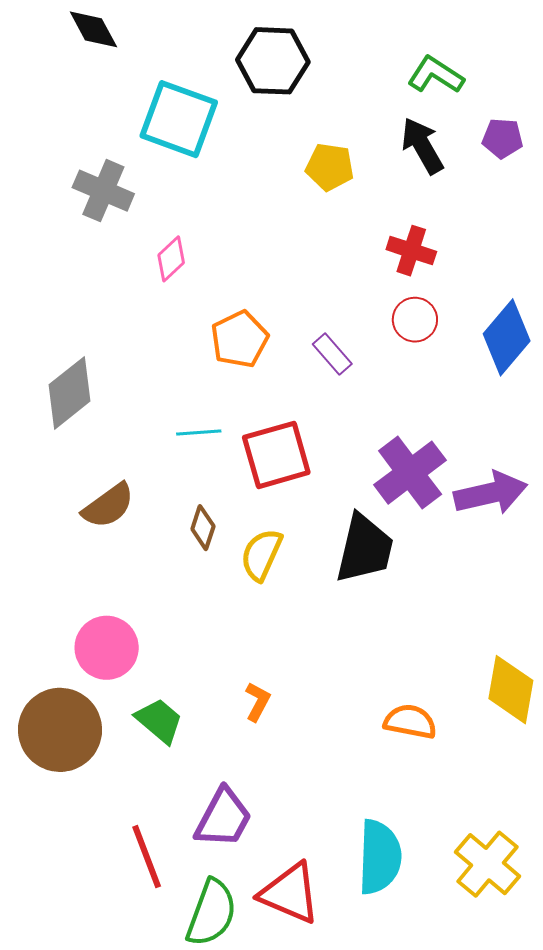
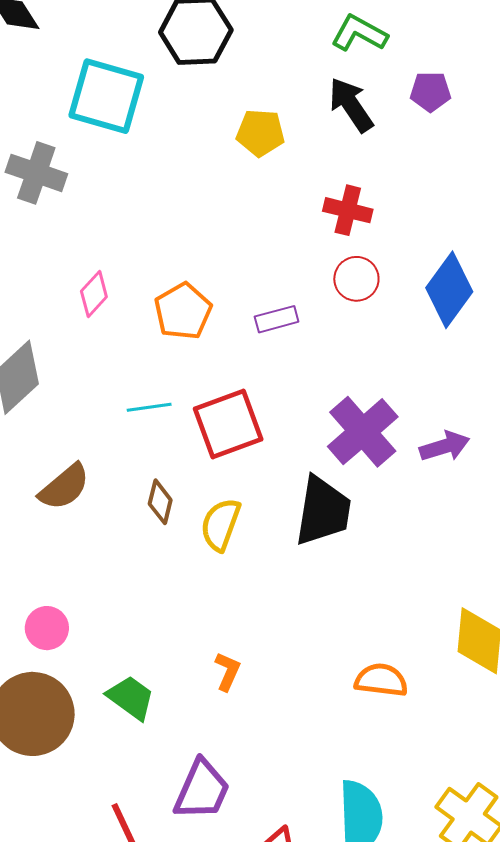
pink diamond: (171, 259) -> (94, 294), moved
purple rectangle: (332, 354) -> (277, 319), turned -60
purple arrow: (491, 493) -> (445, 446), size x0.7
pink circle: (107, 648) -> (47, 628), moved, size x0.7

